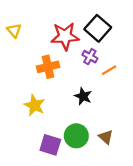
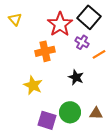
red star: (65, 36) -> (60, 24), turned -30
brown triangle: (106, 137) -> (96, 113), turned -40

